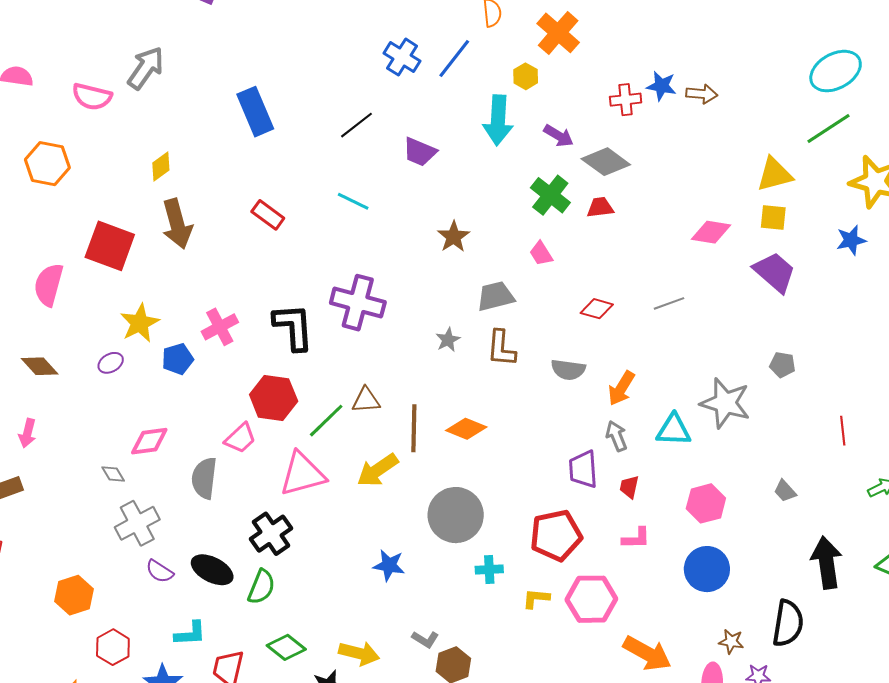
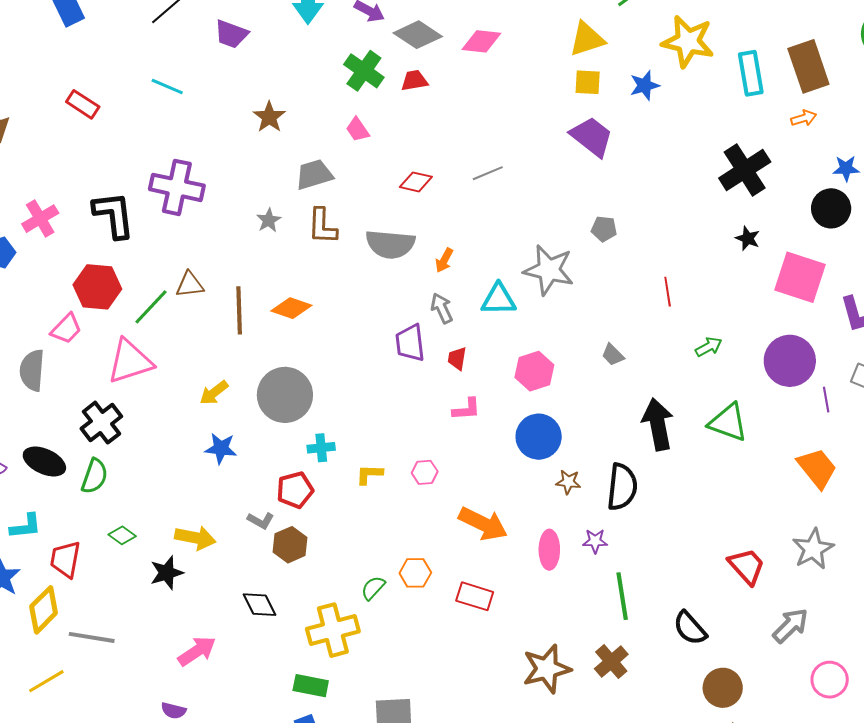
pink diamond: (711, 232) -> (481, 41), moved
blue star: (851, 240) -> (645, 85), moved
gray semicircle: (568, 370) -> (390, 244), size x1.4
orange arrow: (621, 388) -> (444, 260), size x0.7
yellow arrow: (378, 470) -> (214, 393), moved, size x0.7
red pentagon: (556, 535) -> (295, 490), moved, size x0.7
pink hexagon: (591, 599) -> (425, 472), size x0.5
brown star: (731, 642) -> (568, 482), moved
green diamond: (286, 647) -> (122, 535), size x0.7

